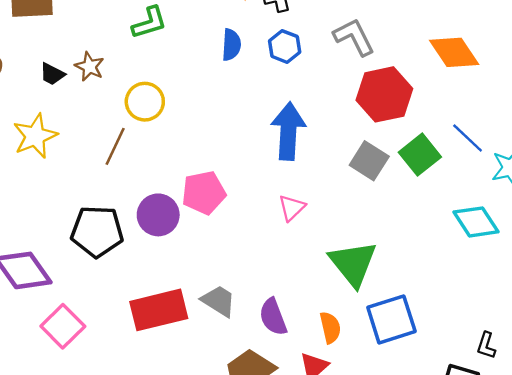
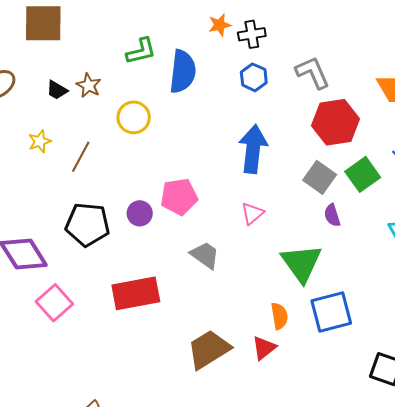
blue semicircle: (231, 45) -> (183, 71), moved, size x1.6
yellow star: (35, 136) -> (40, 141), size x0.6
brown line: (115, 146) -> (81, 157), moved
purple circle: (158, 215) -> (140, 213), size x0.7
gray trapezoid: (219, 301) -> (205, 255), moved
purple semicircle: (273, 317) -> (332, 215), moved, size x0.7

